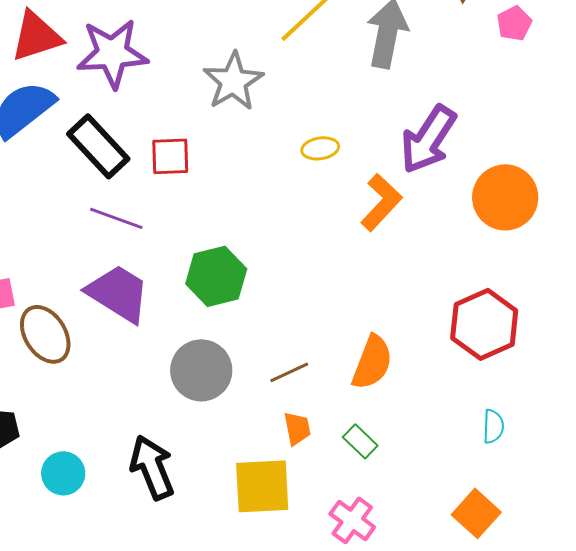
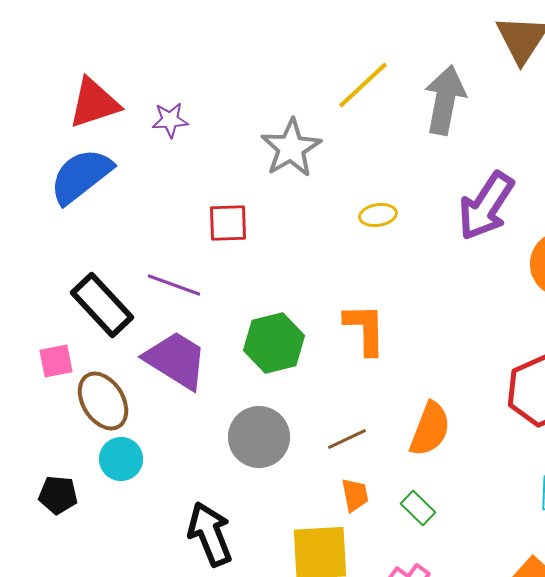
purple star: (112, 53) -> (170, 120), size x0.5
black rectangle: (98, 146) -> (102, 305), moved
orange L-shape: (381, 202) -> (365, 329), moved, turned -44
cyan circle: (63, 473) -> (121, 459), moved

